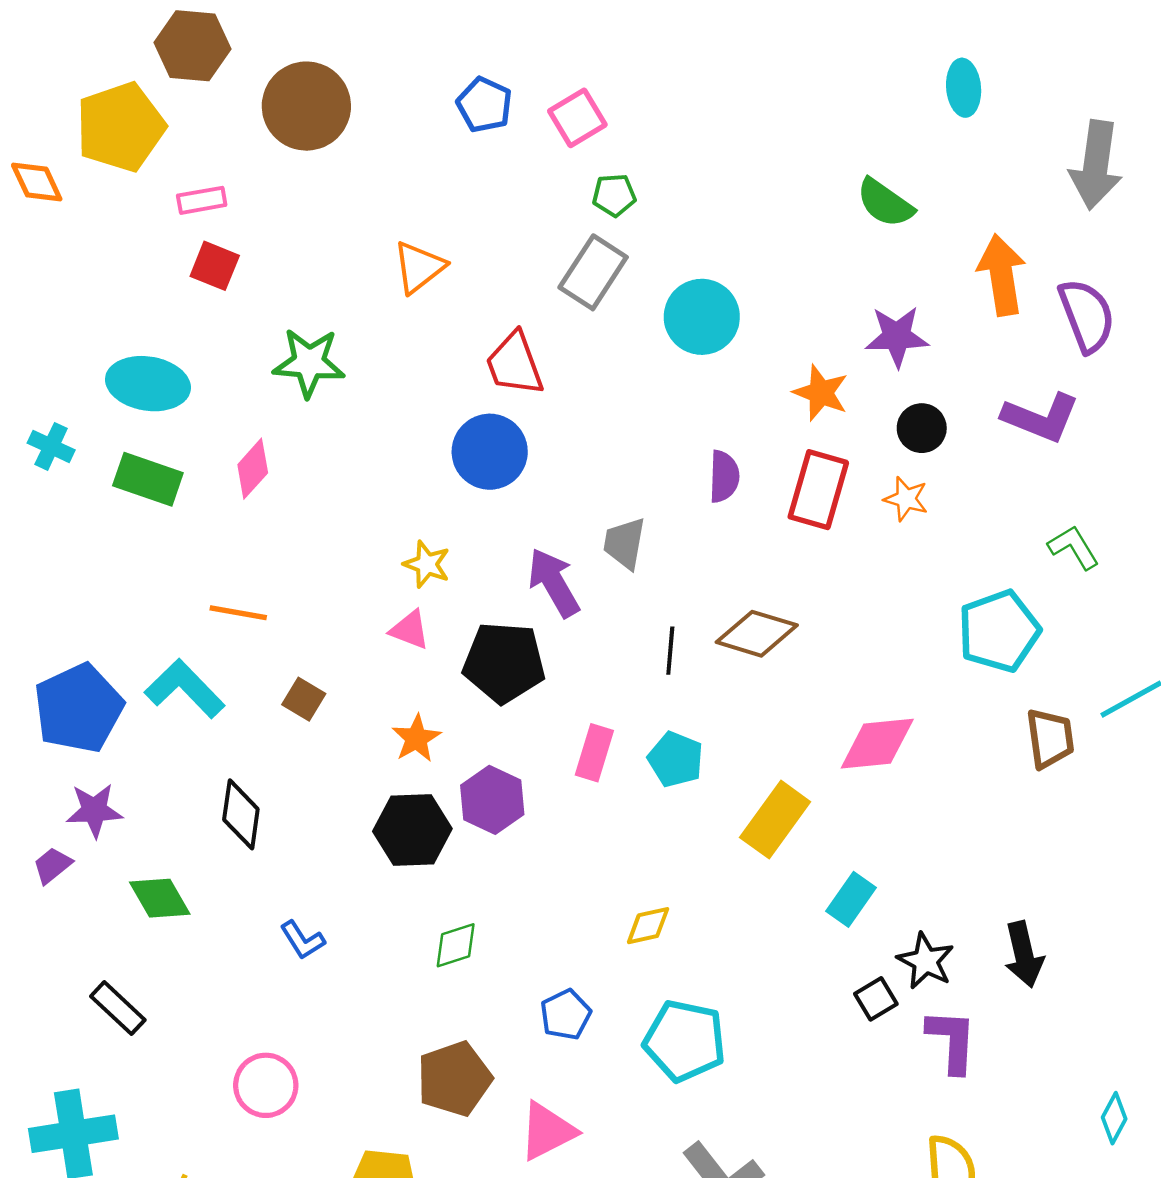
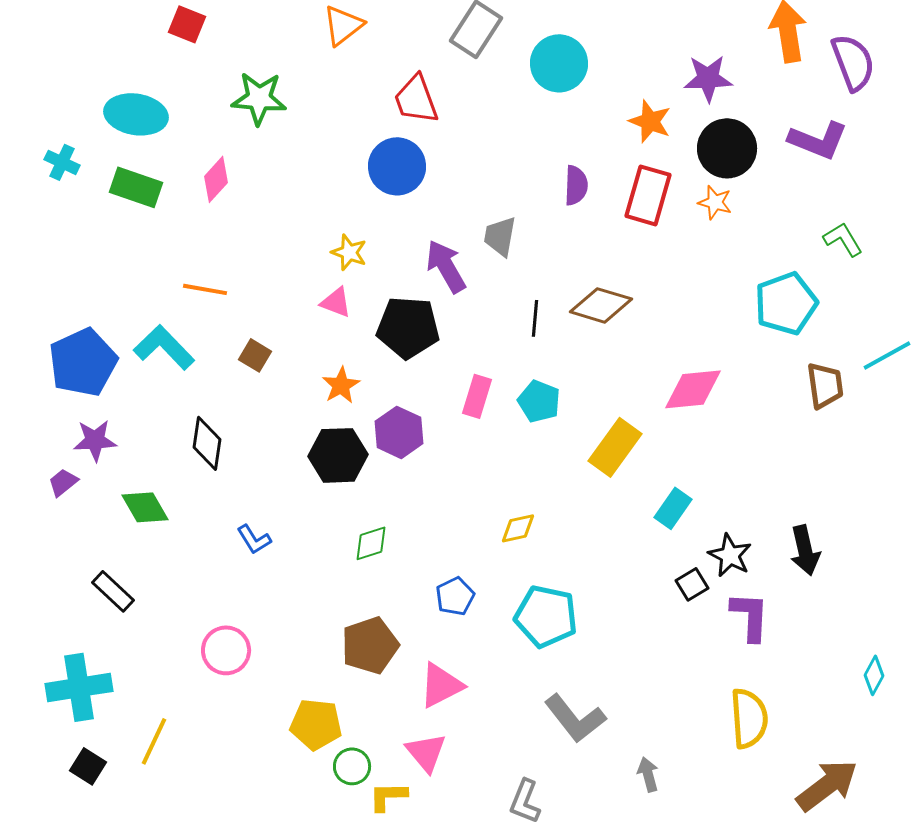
black circle: (922, 428) -> (727, 148), size x1.6

